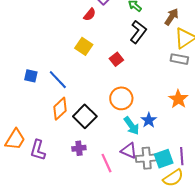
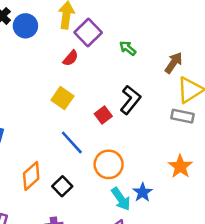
black L-shape: (138, 32) -> (130, 100), moved
blue line: (58, 80) -> (72, 143), moved
black square: (85, 116) -> (62, 186), size x0.7

